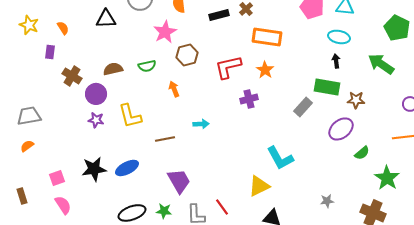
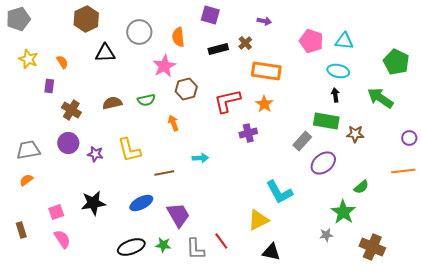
purple circle: (96, 94) -> (68, 143), moved
purple ellipse: (341, 129) -> (323, 163), moved
blue ellipse: (127, 168) -> (141, 203), moved
green star: (387, 178) -> (343, 212), moved

